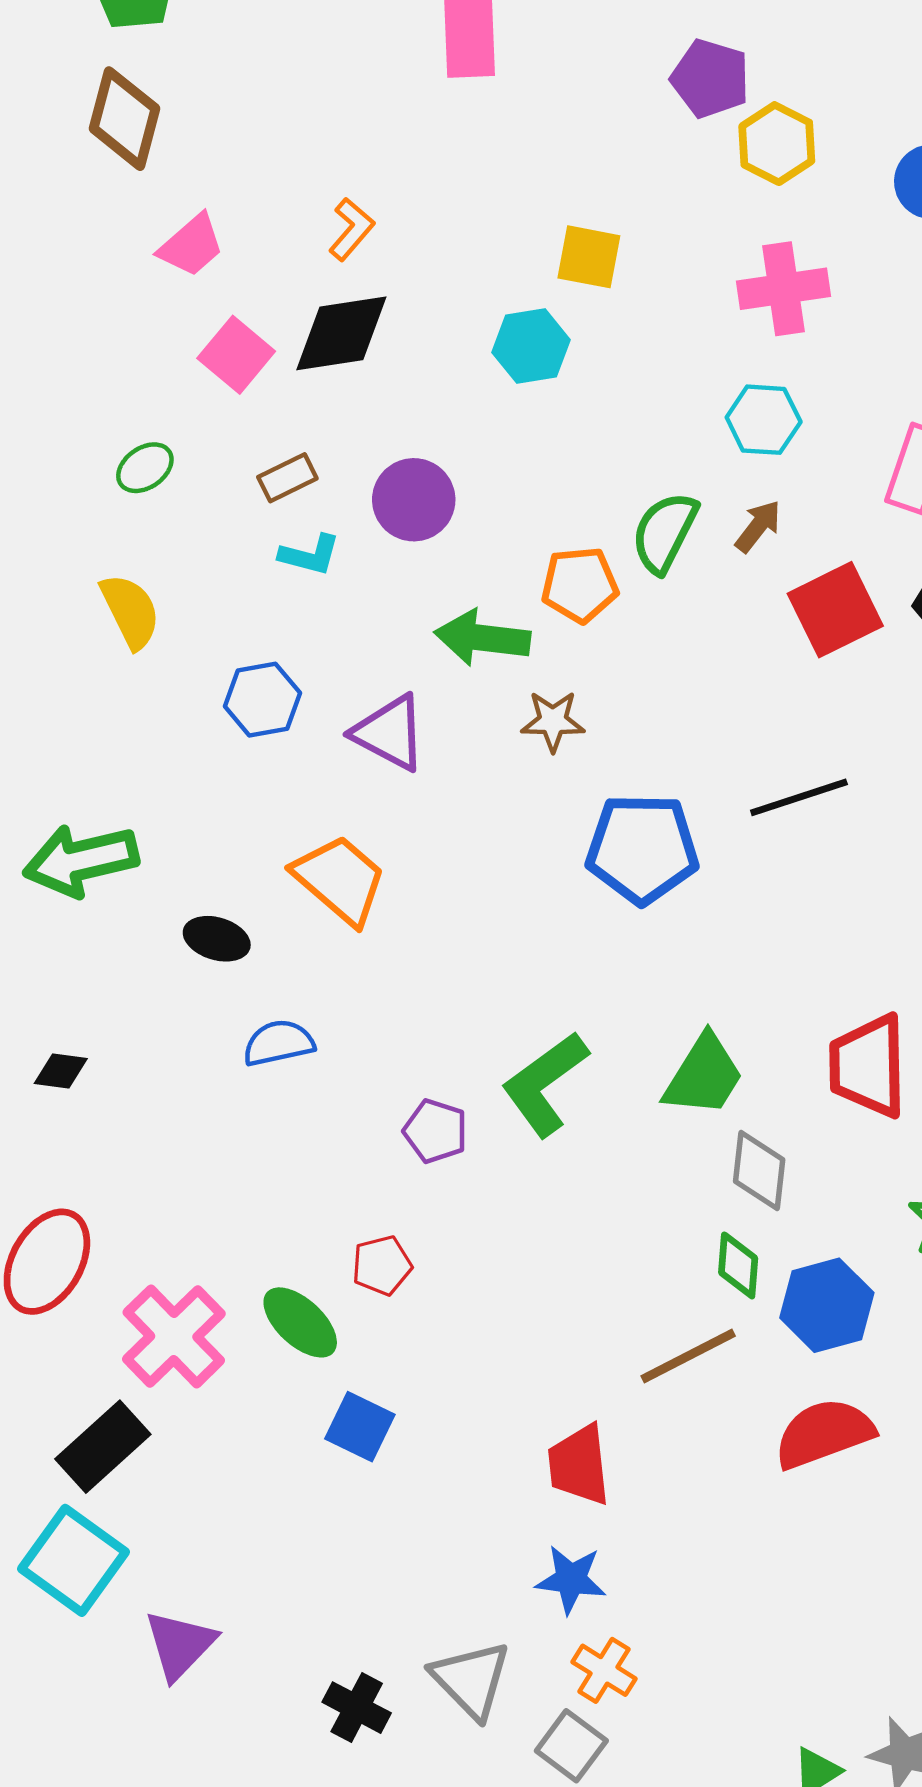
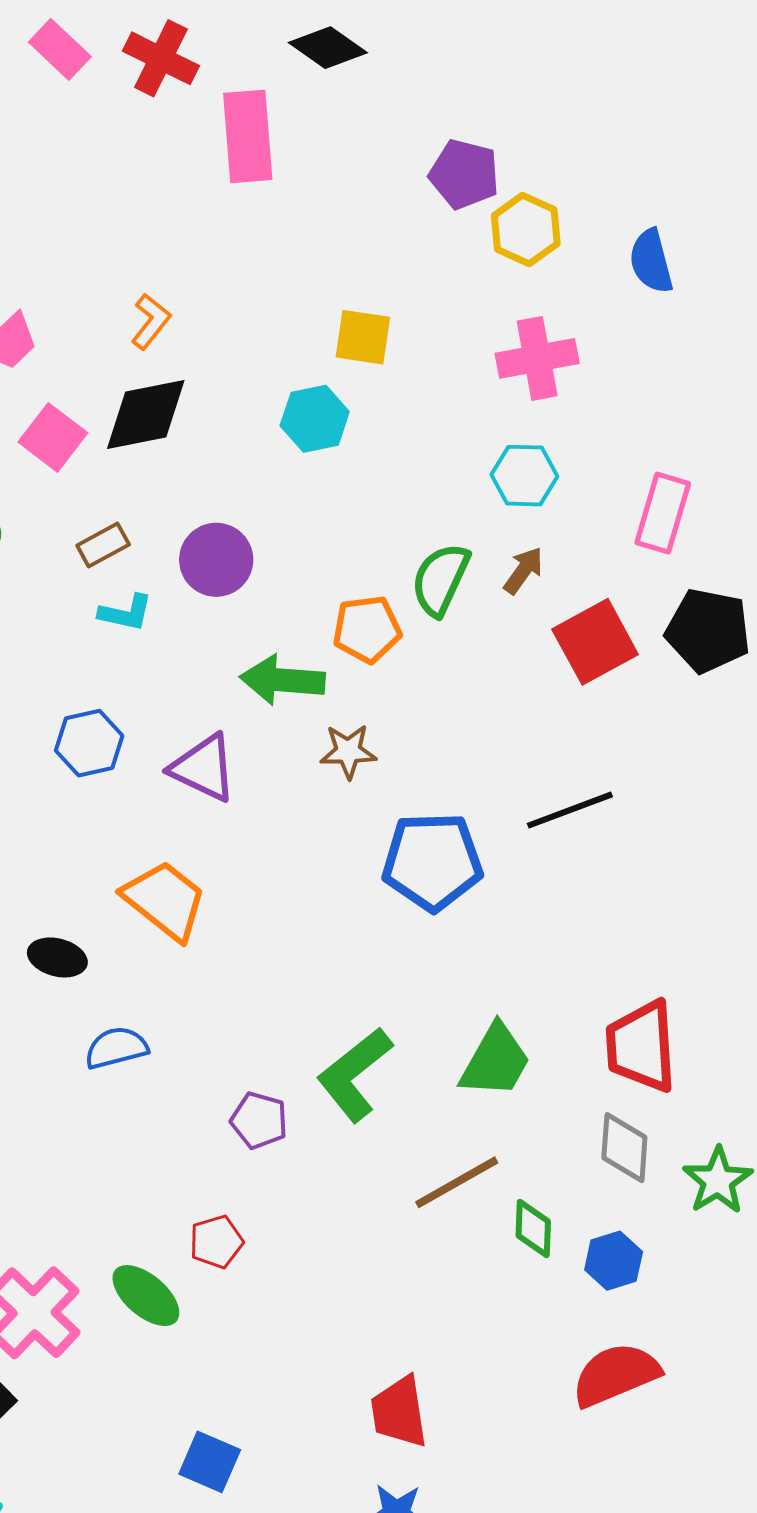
gray diamond: (759, 1170) -> (624, 1148), moved
blue hexagon: (827, 1305) -> (614, 1261), size x0.7
brown line: (688, 1356) -> (457, 1182), moved
blue square: (360, 1427) -> (210, 1462), moved

